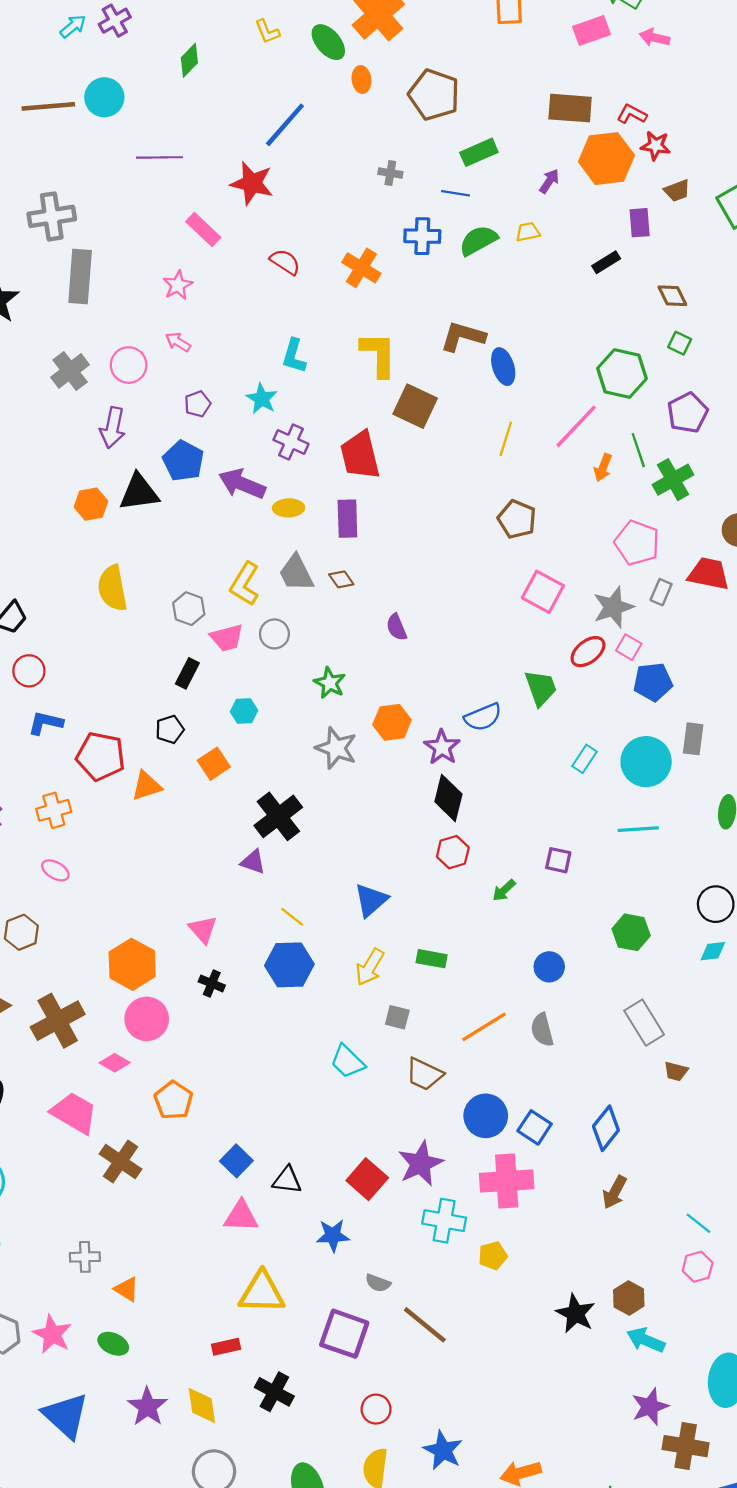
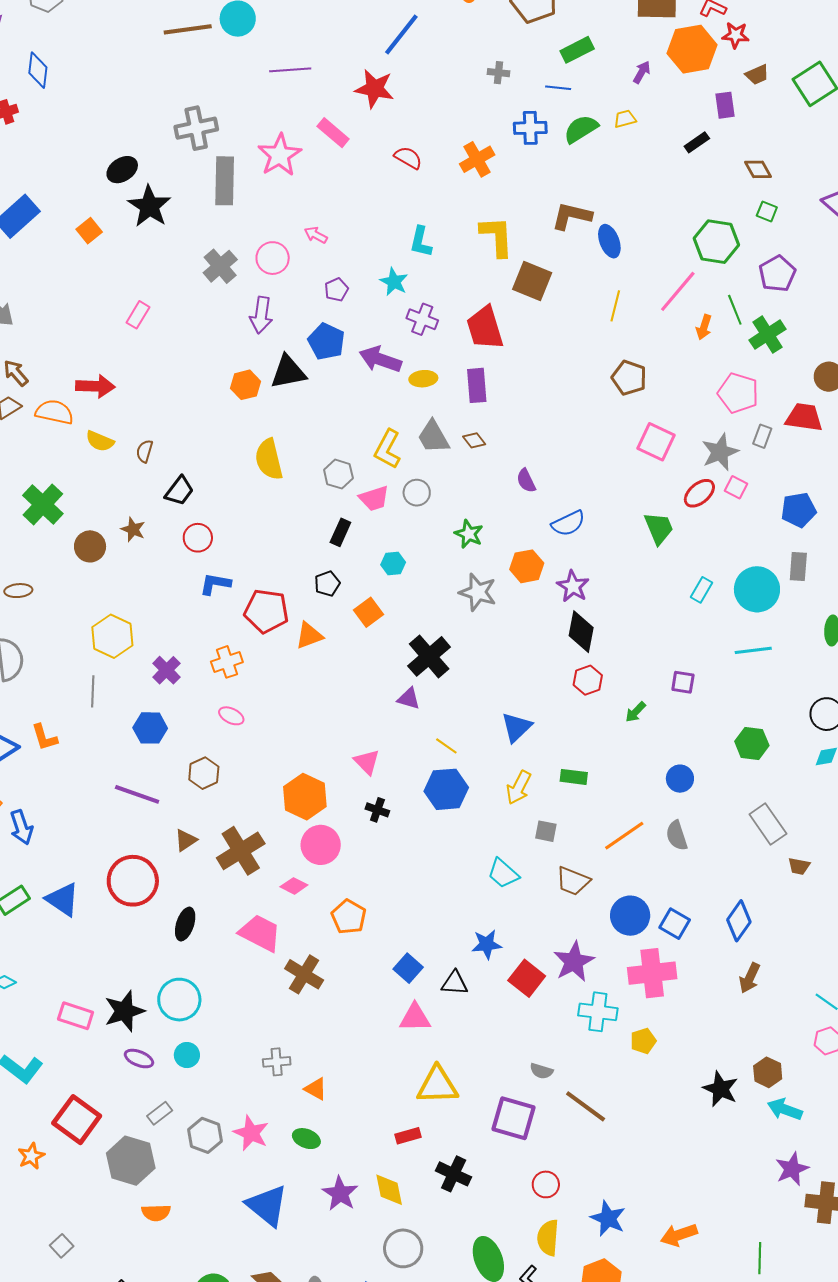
orange cross: (361, 268) -> (477, 159), turned 32
pink star: (178, 285) -> (280, 155), moved, size x1.6
blue pentagon: (653, 682) -> (799, 510), moved
blue semicircle: (483, 717) -> (568, 523), moved
blue star: (333, 1235) -> (487, 944), moved

